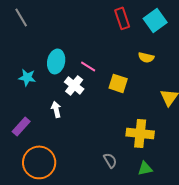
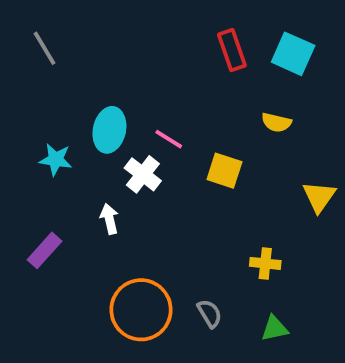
cyan square: (155, 20) -> (293, 54), turned -30
yellow cross: (140, 133) -> (265, 263), size x0.6
orange circle: (39, 162) -> (141, 310), moved

